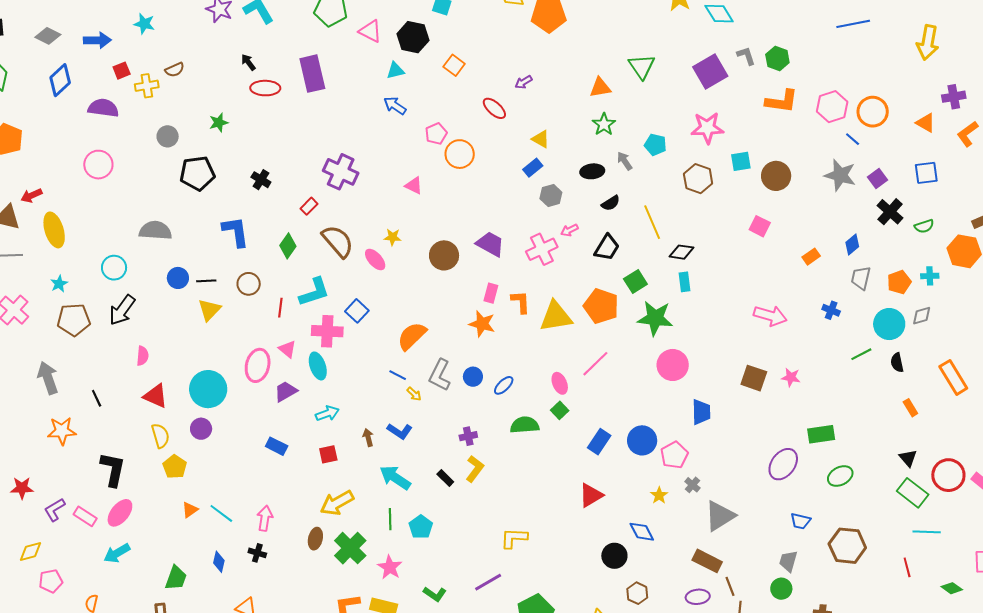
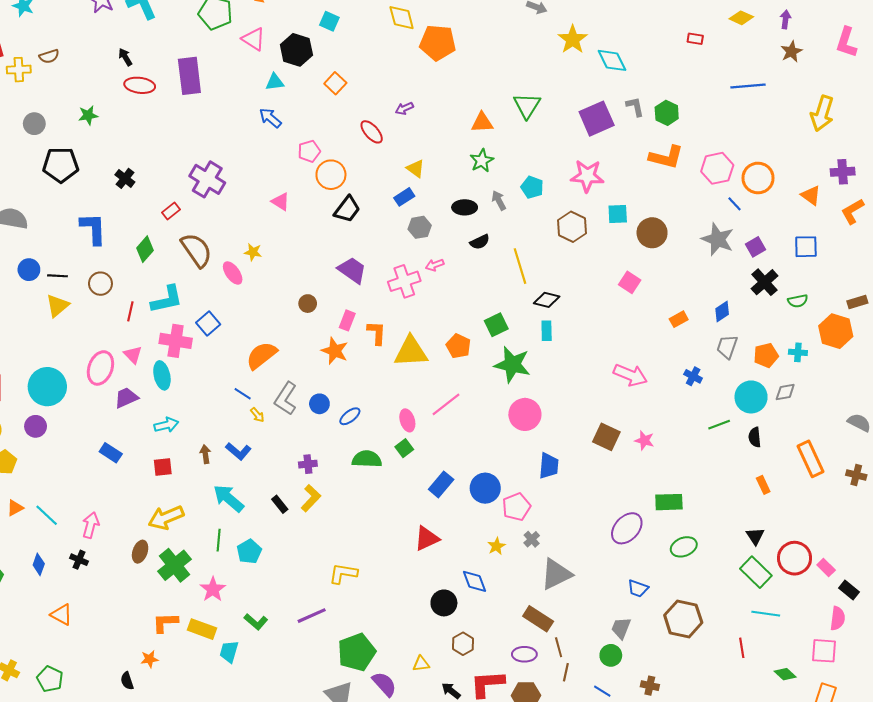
black trapezoid: (607, 247) -> (347, 209), moved
brown circle: (444, 255) -> (308, 304), moved, size x0.6
orange pentagon: (601, 306) -> (458, 346), size x0.7

